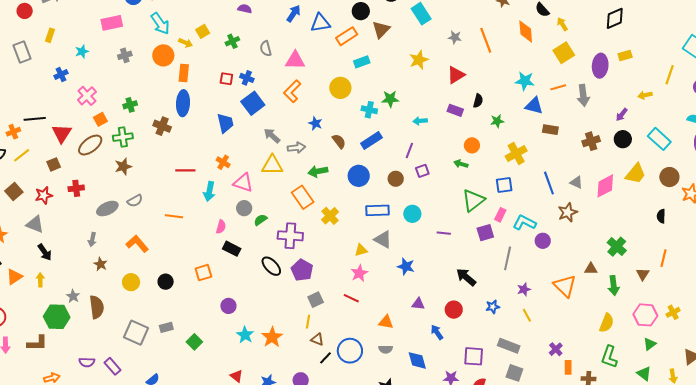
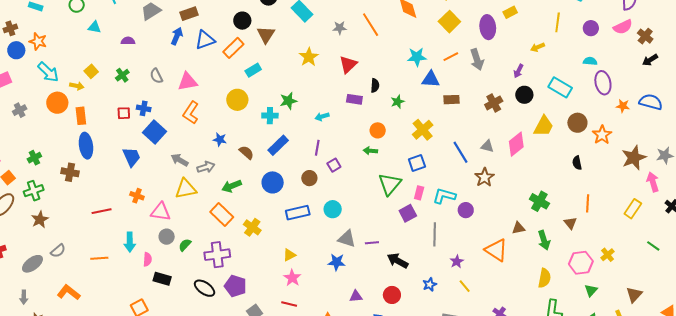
cyan arrow: (209, 191) -> (130, 242), moved
purple line: (444, 233) -> (372, 243), moved
gray triangle: (383, 239) -> (347, 239), moved

